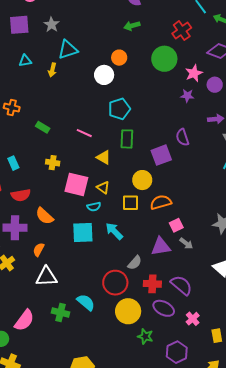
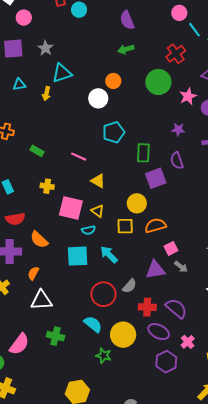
purple star: (187, 96) -> (178, 129), moved
green rectangle: (127, 139) -> (143, 153), moved
red circle: (115, 283) -> (103, 294), moved
cyan semicircle: (86, 302) -> (93, 324), moved
green star: (145, 336) -> (104, 356), moved
purple hexagon: (177, 352) -> (166, 362), moved

